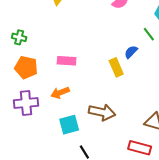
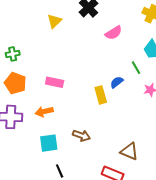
green cross: (19, 37) -> (13, 54), turned -32
brown arrow: (102, 112) -> (81, 136), size x0.7

